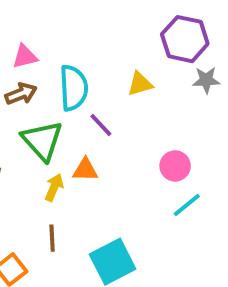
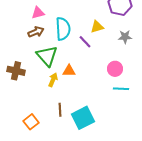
gray star: (206, 80) -> (125, 37), moved
purple line: (101, 125) -> (85, 42), moved
cyan line: (187, 205) -> (121, 89), turned 42
brown line: (52, 238) -> (60, 110), moved

